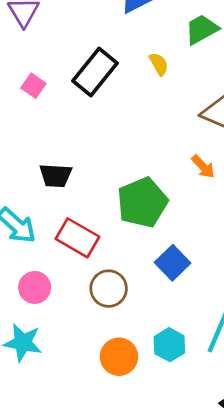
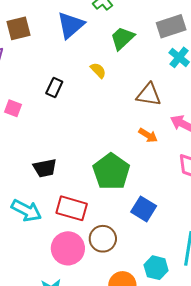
black rectangle: (95, 72) -> (54, 88), size x0.6
pink circle: (35, 287) -> (68, 248), moved, size x1.4

